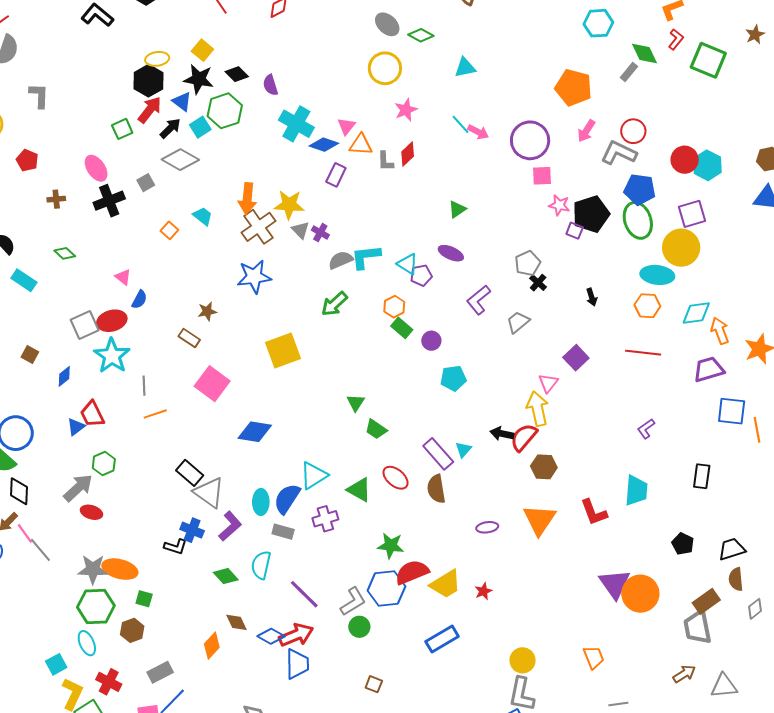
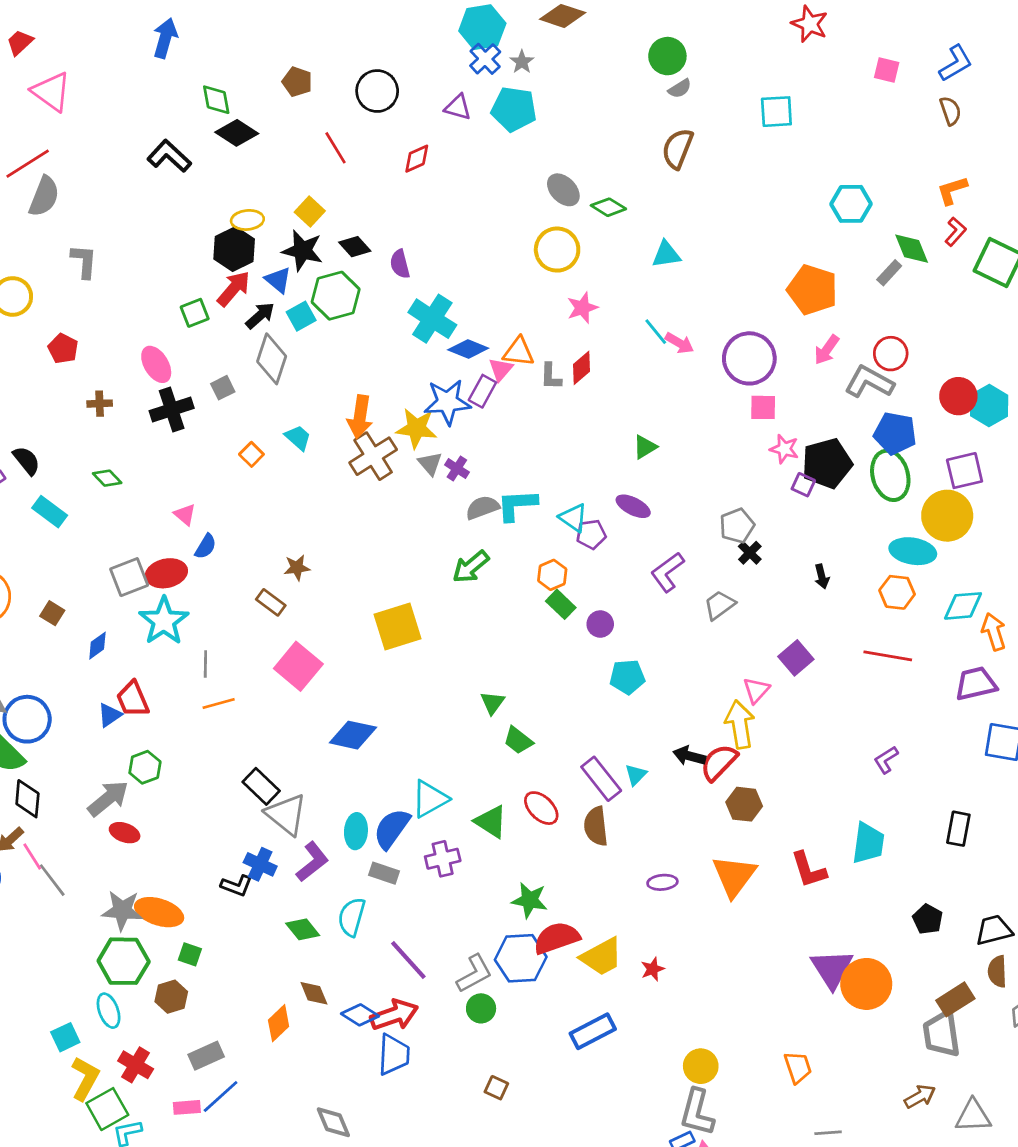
pink triangle: (346, 126) -> (501, 369), moved
gray diamond: (180, 160) -> (272, 359), turned 75
blue star: (254, 277) -> (447, 402), moved

